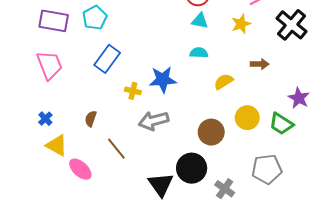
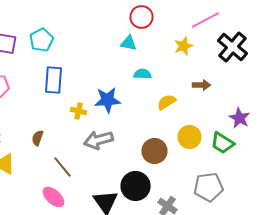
cyan triangle: (200, 21) -> (128, 43), moved
blue rectangle: (107, 59) -> (54, 80), turned -32
pink ellipse: (80, 169) -> (54, 197), moved

